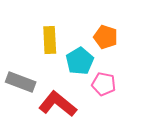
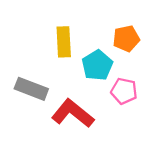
orange pentagon: (106, 37) -> (126, 39), turned -30

